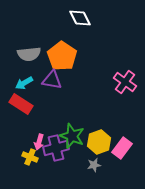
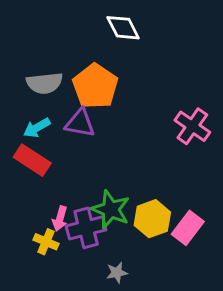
gray star: (94, 165) -> (117, 273), moved

